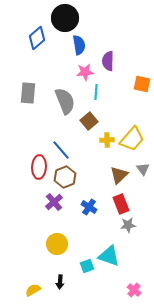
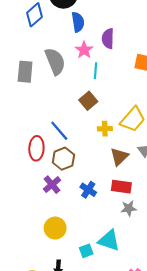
pink star: (85, 72) -> (84, 50), turned -30
gray semicircle: (65, 101) -> (55, 61), moved
yellow cross: (107, 140) -> (105, 129), moved
red rectangle: (121, 204) -> (121, 187), turned -60

